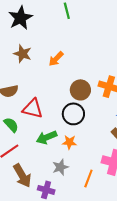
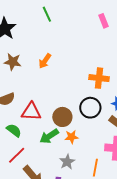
brown circle: (80, 90) -> (62, 117), moved
black circle: (73, 114) -> (90, 108), moved

